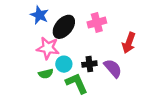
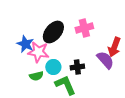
blue star: (39, 15) -> (25, 44), moved
purple semicircle: (113, 68) -> (105, 60), moved

